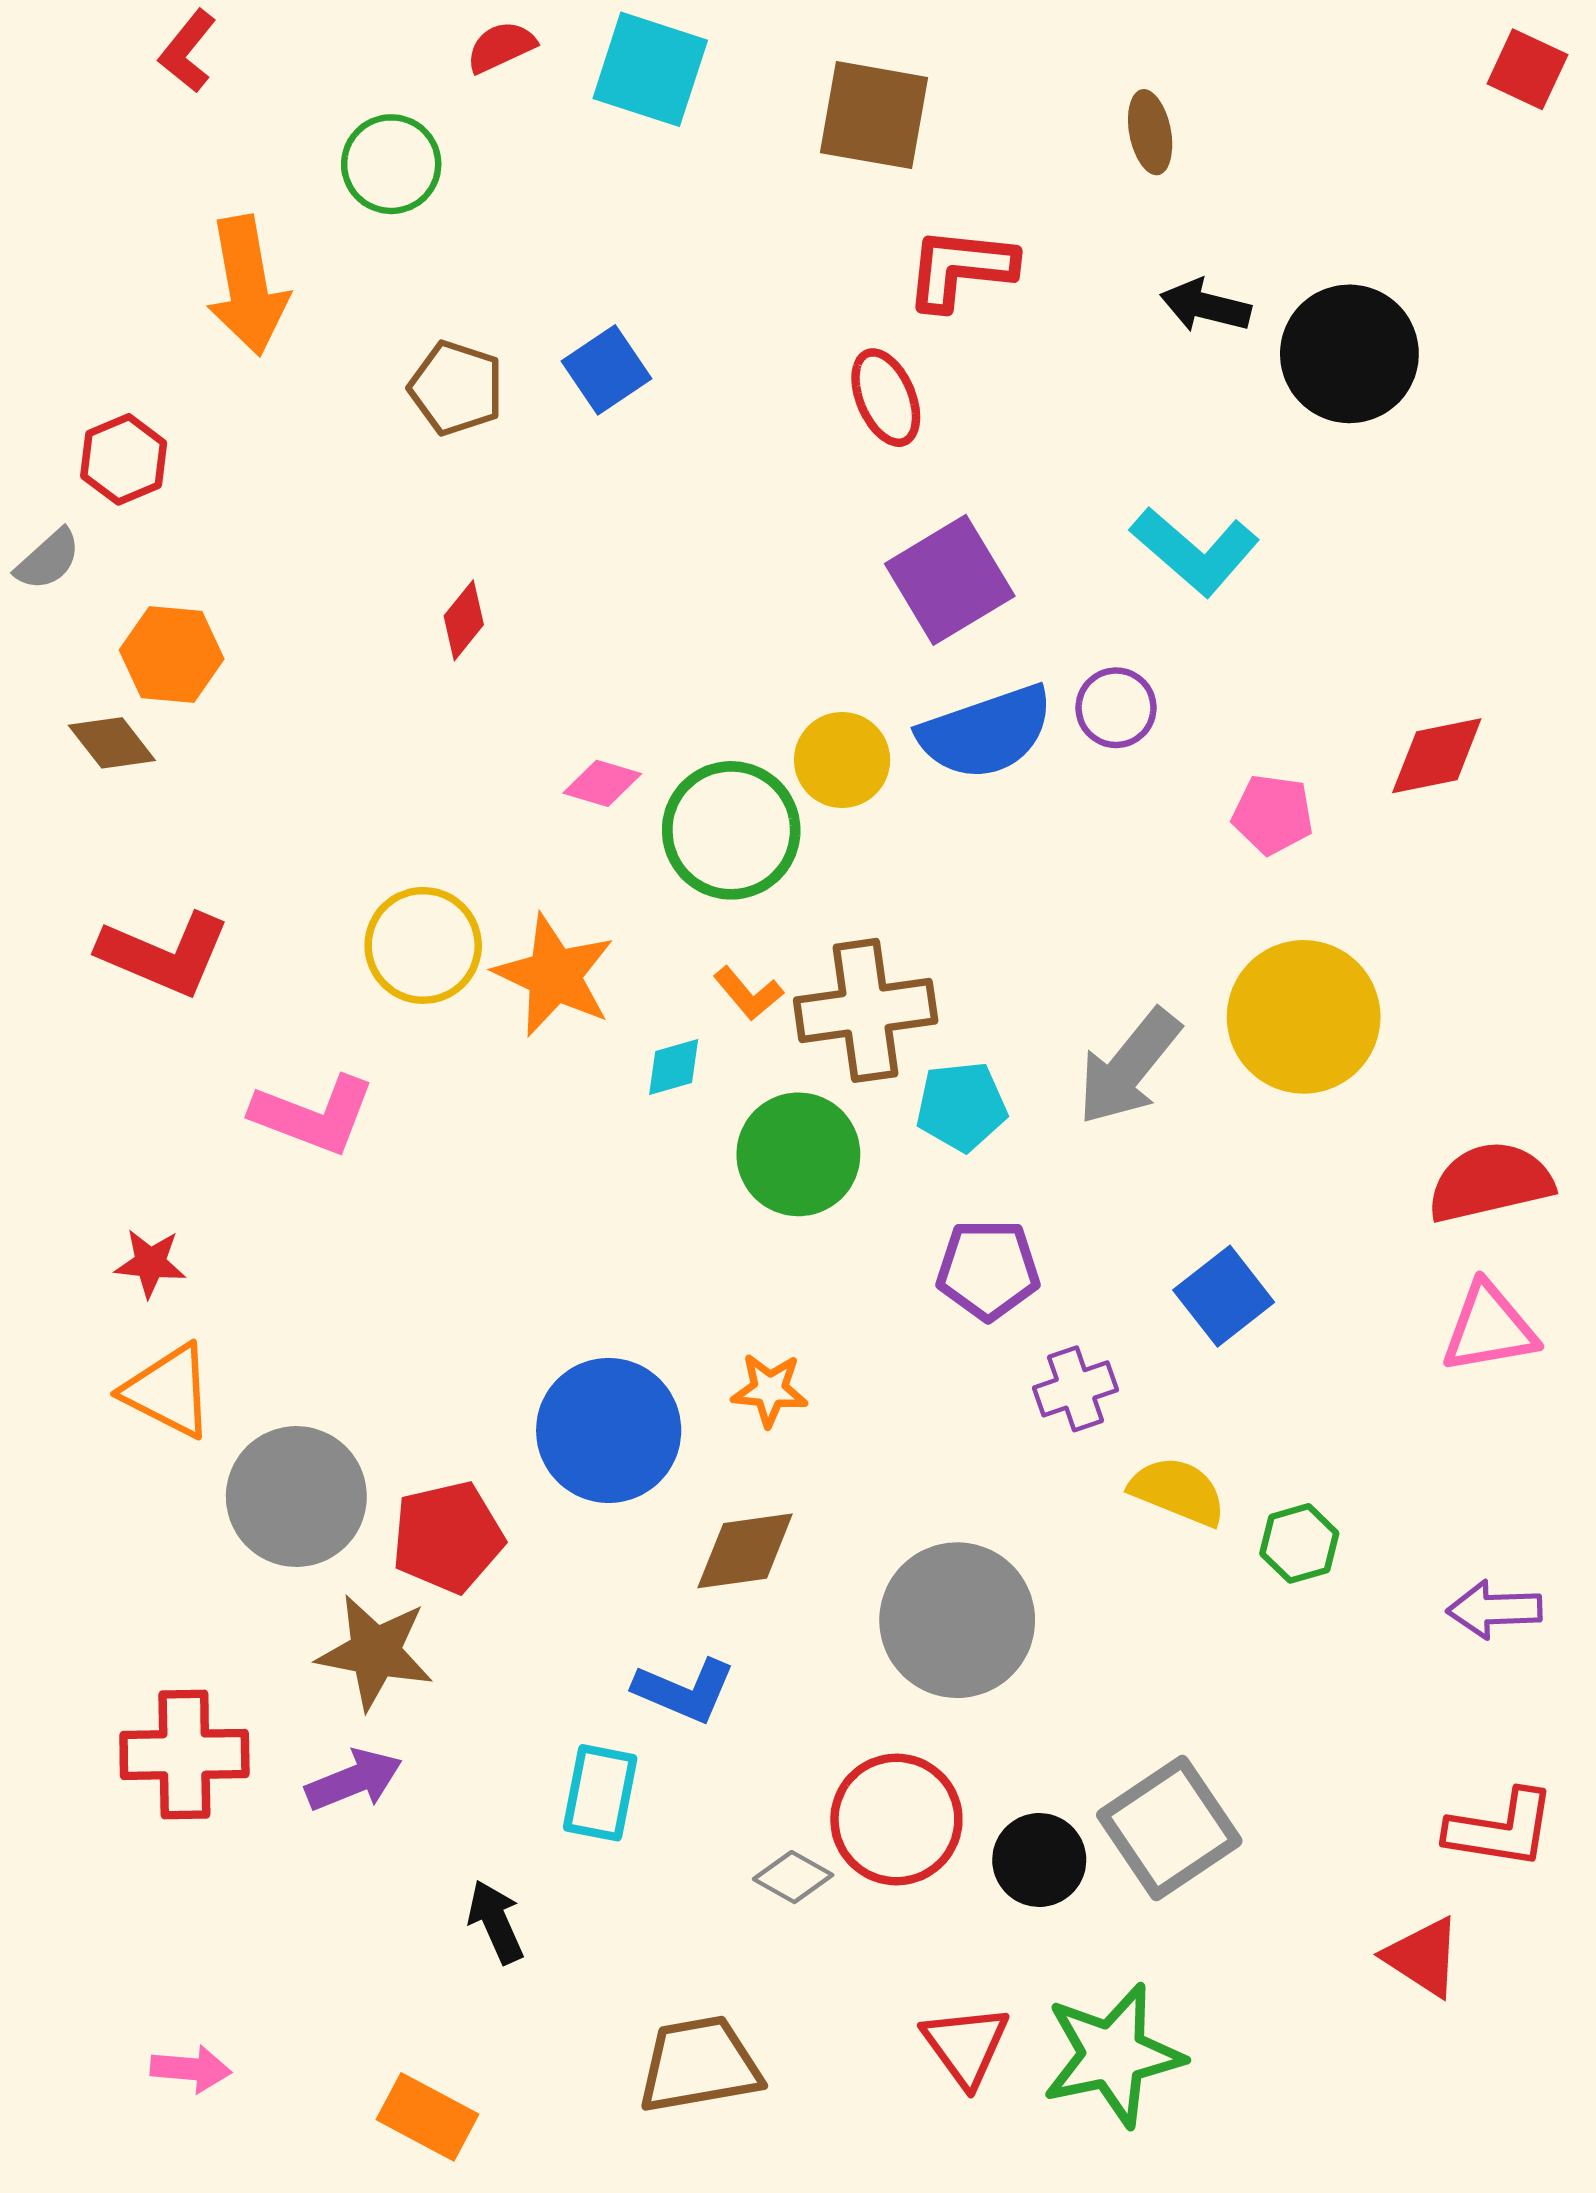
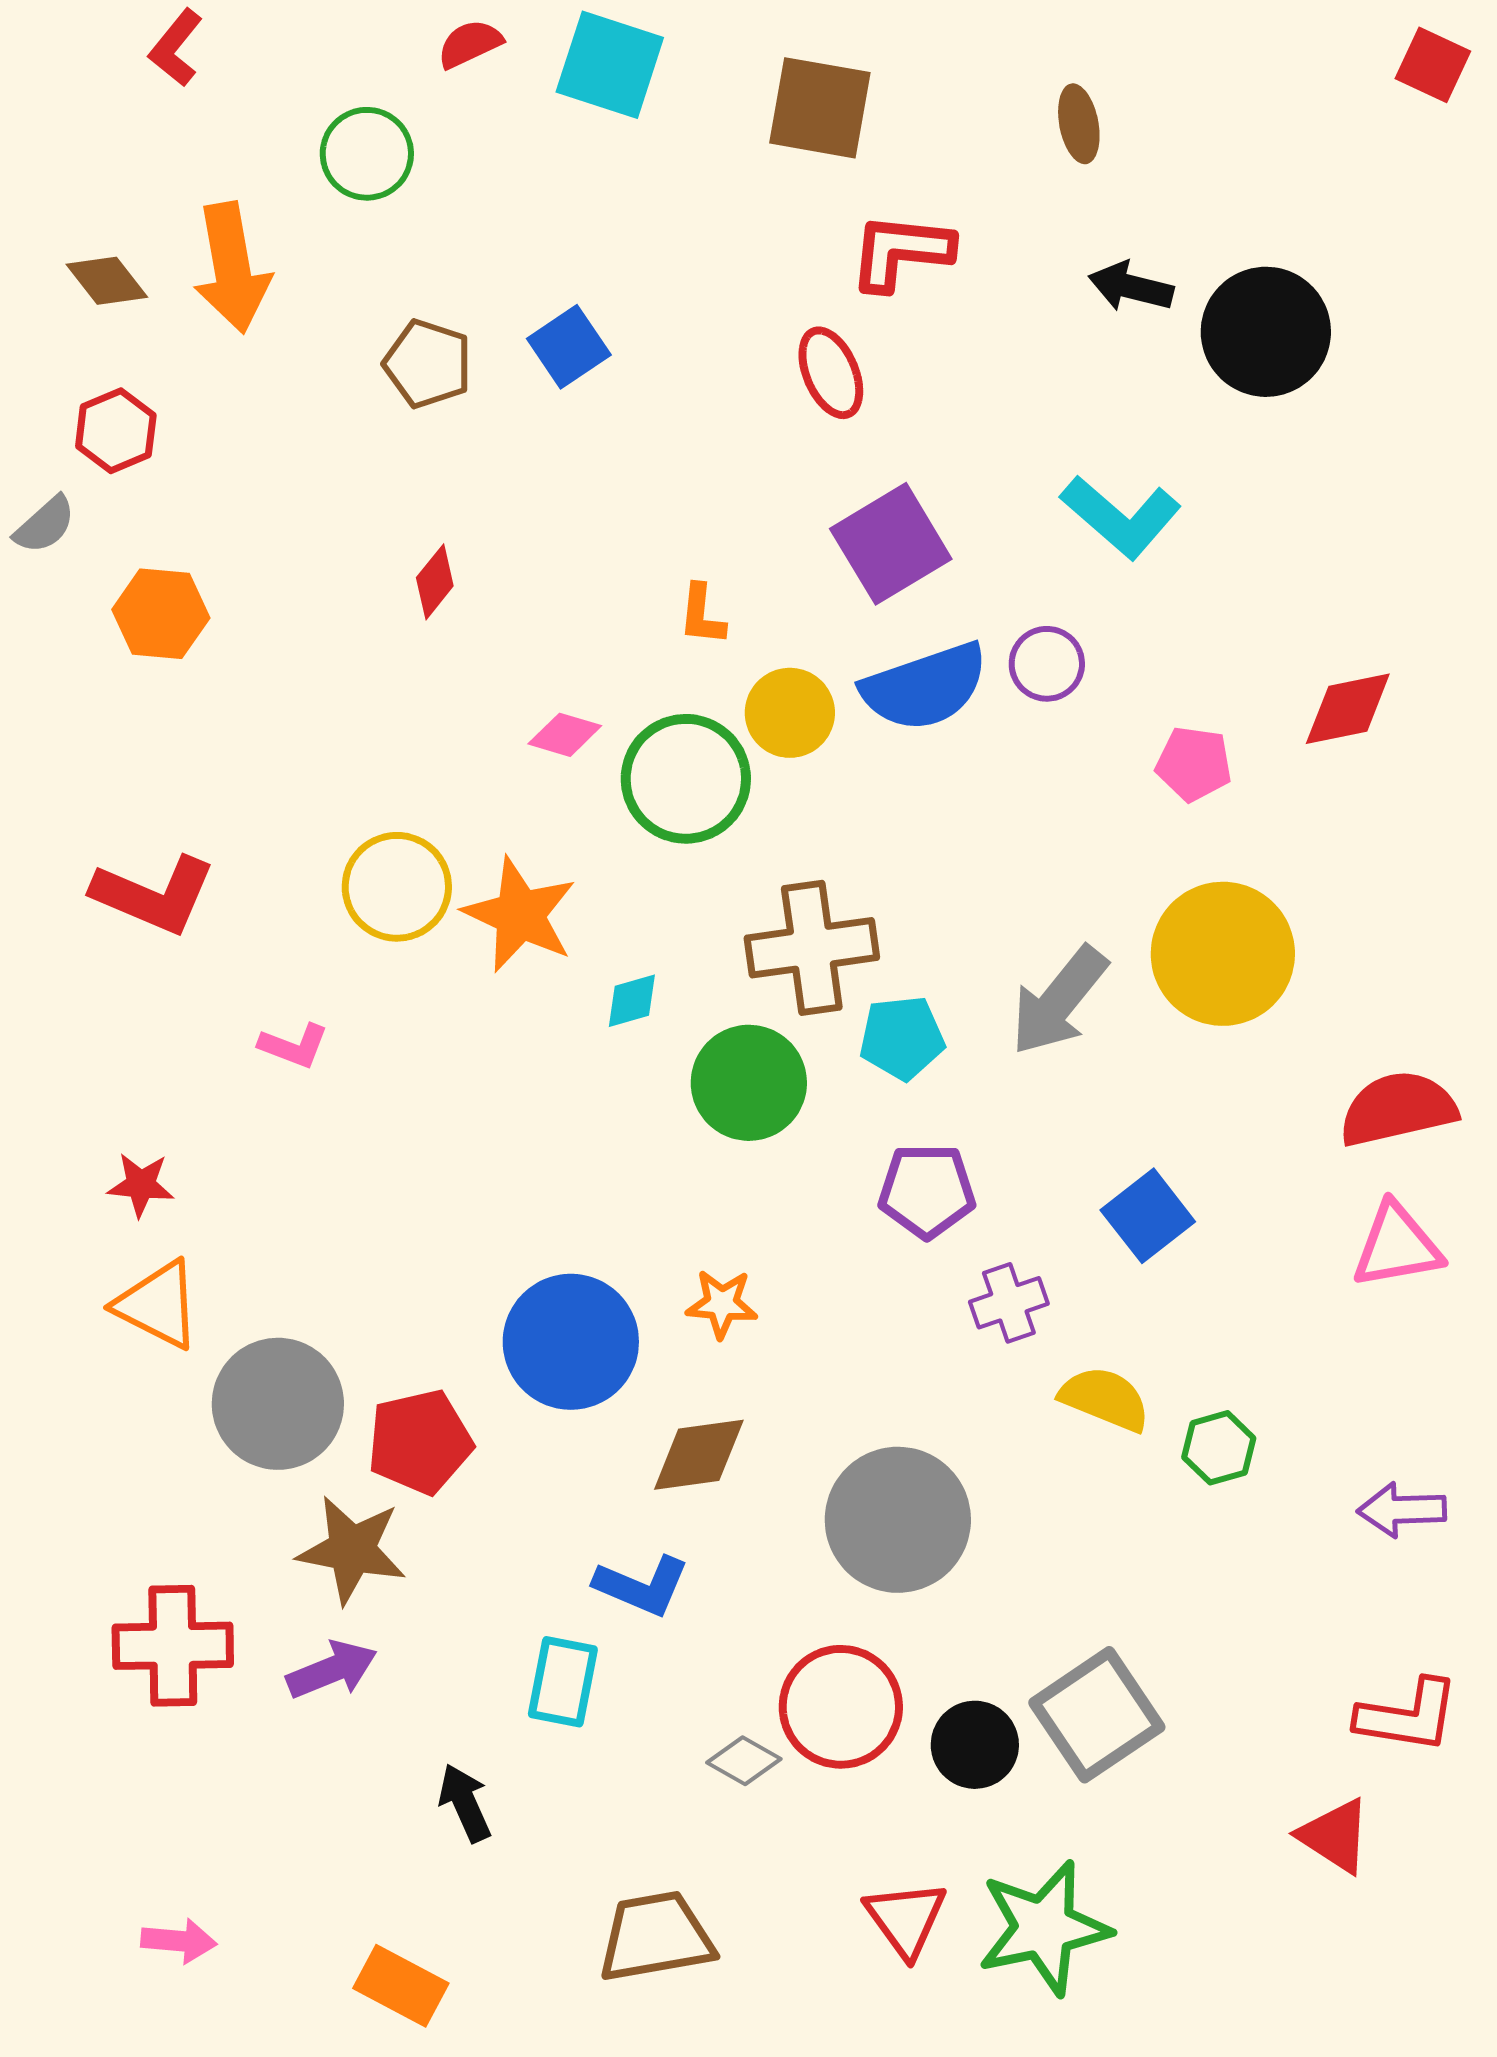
brown diamond: (112, 743) -> (107, 281), moved
orange L-shape: (748, 993) -> (702, 615), moved, turned 46
pink L-shape: (313, 1115) -> (294, 1046), size x0.6

